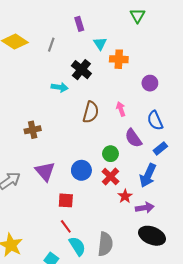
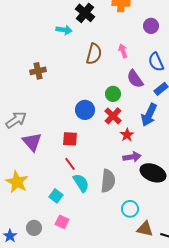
purple triangle: (45, 171) -> (32, 142), moved
purple arrow: (145, 208) -> (132, 157), moved

